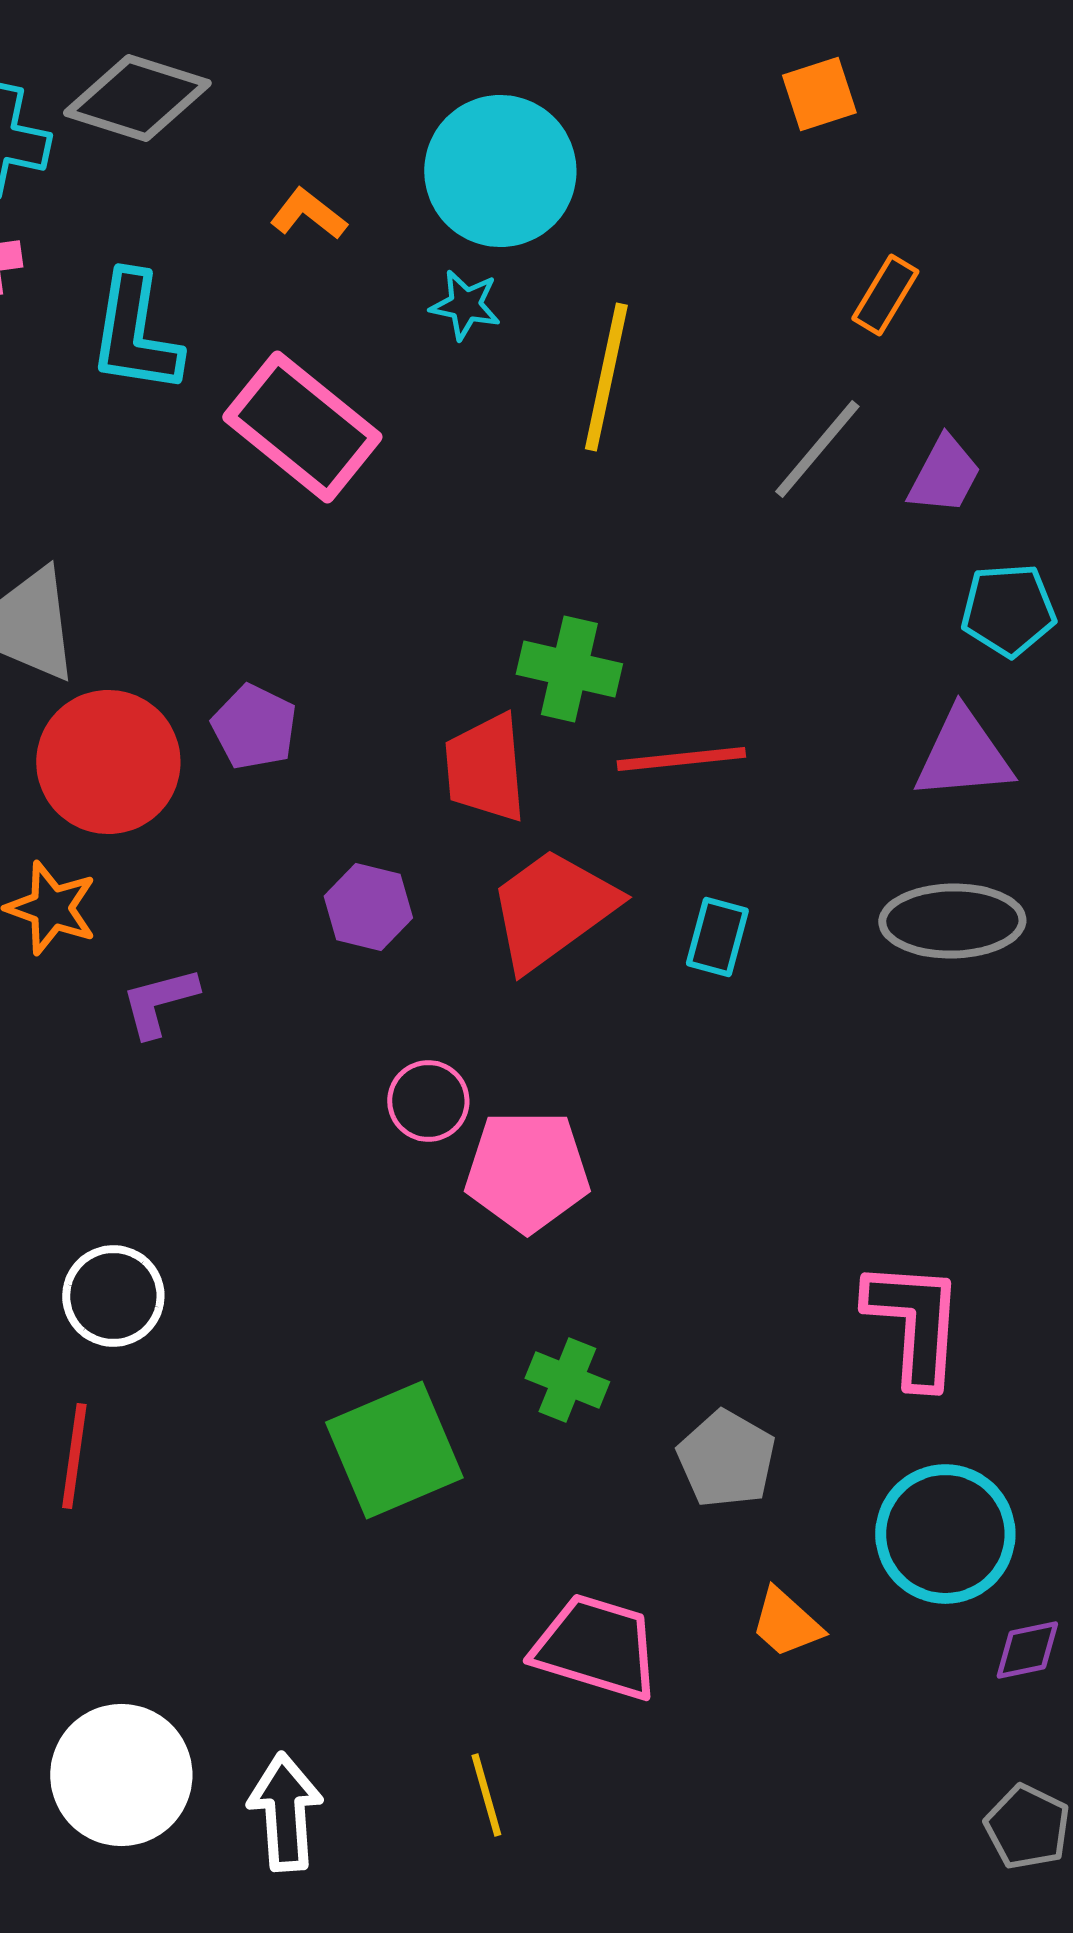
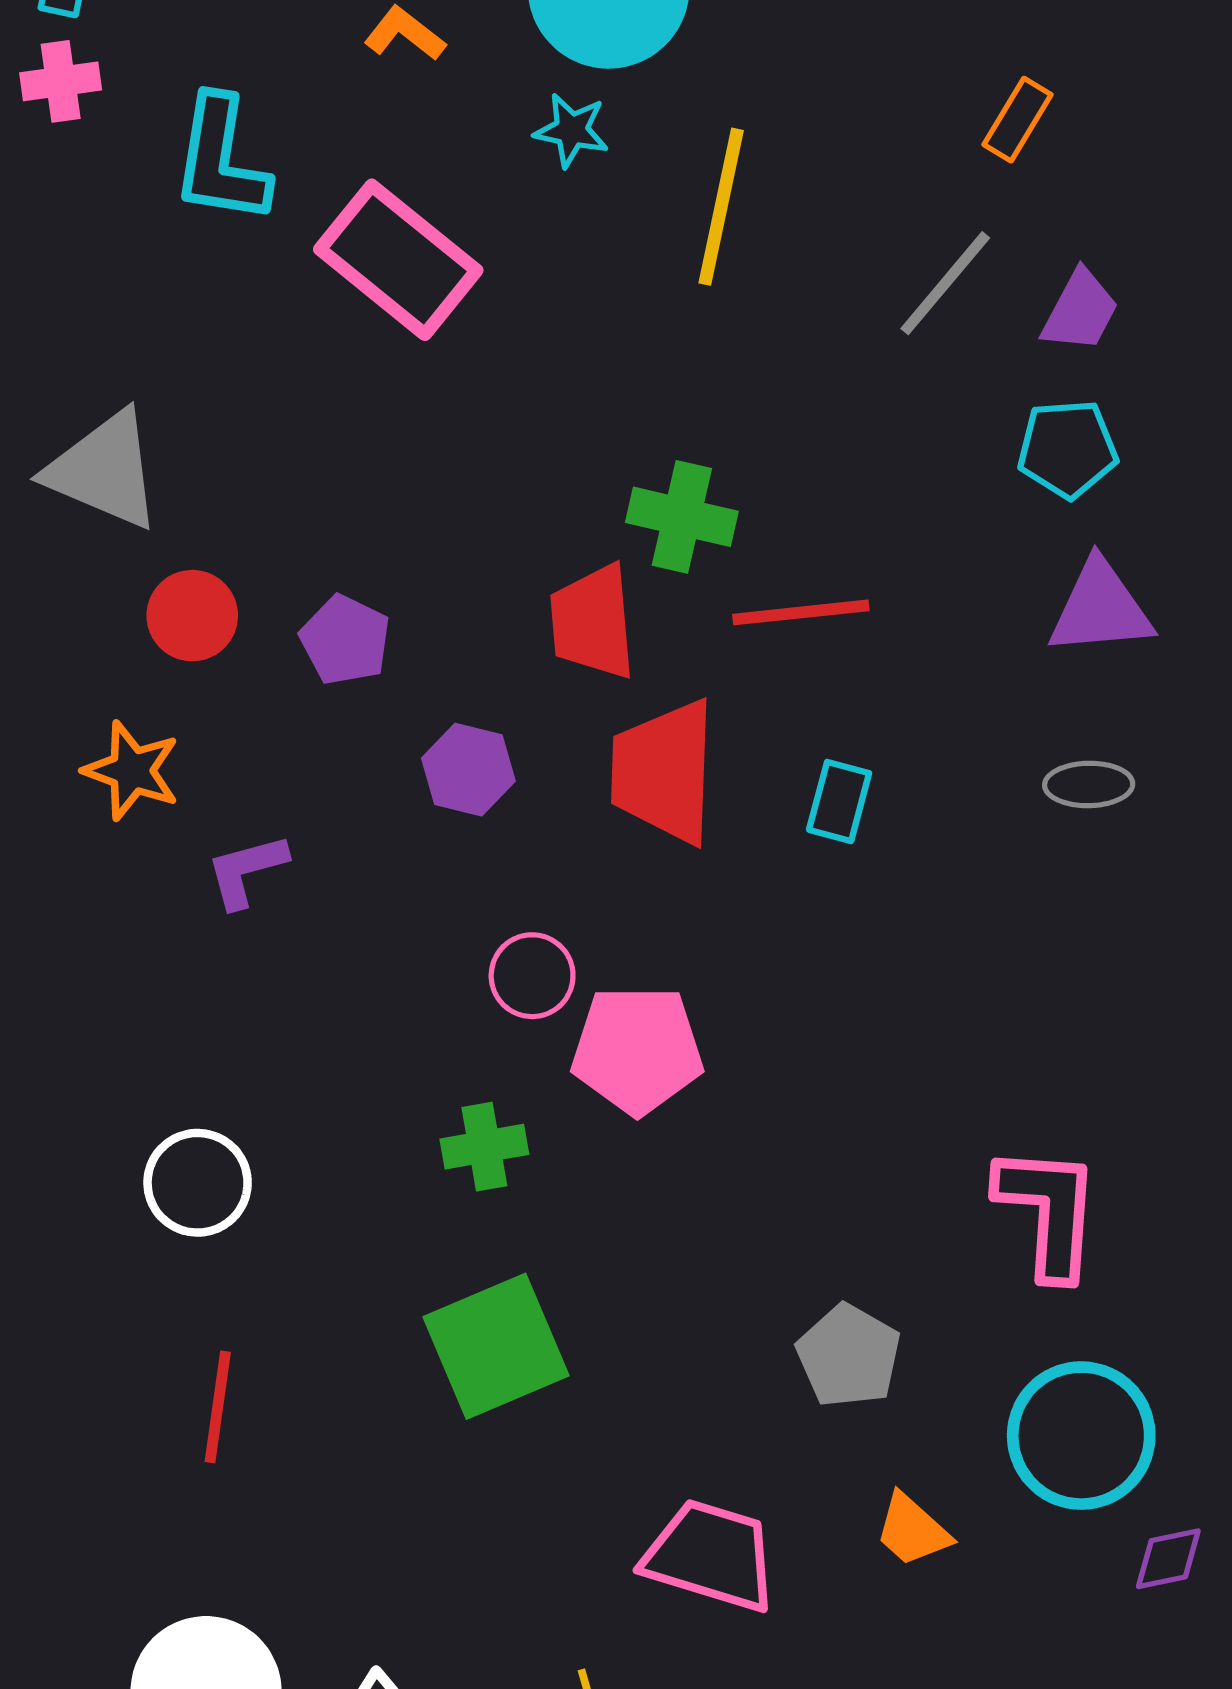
cyan pentagon: (1008, 610) -> (1067, 449), moved
purple pentagon: (254, 727) -> (345, 640), moved
red circle: (108, 762) -> (192, 616), size x0.6
red trapezoid: (552, 909) -> (664, 772), turned -52
gray ellipse: (952, 921) -> (1089, 784), size x0.6
green cross: (567, 1380) -> (484, 1147), moved, turned -32
red line: (74, 1456) -> (218, 1407), moved

